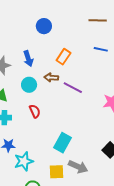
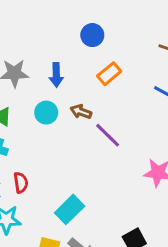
orange rectangle: (63, 57) -> (109, 74), moved
red semicircle: (35, 111) -> (21, 183), moved

